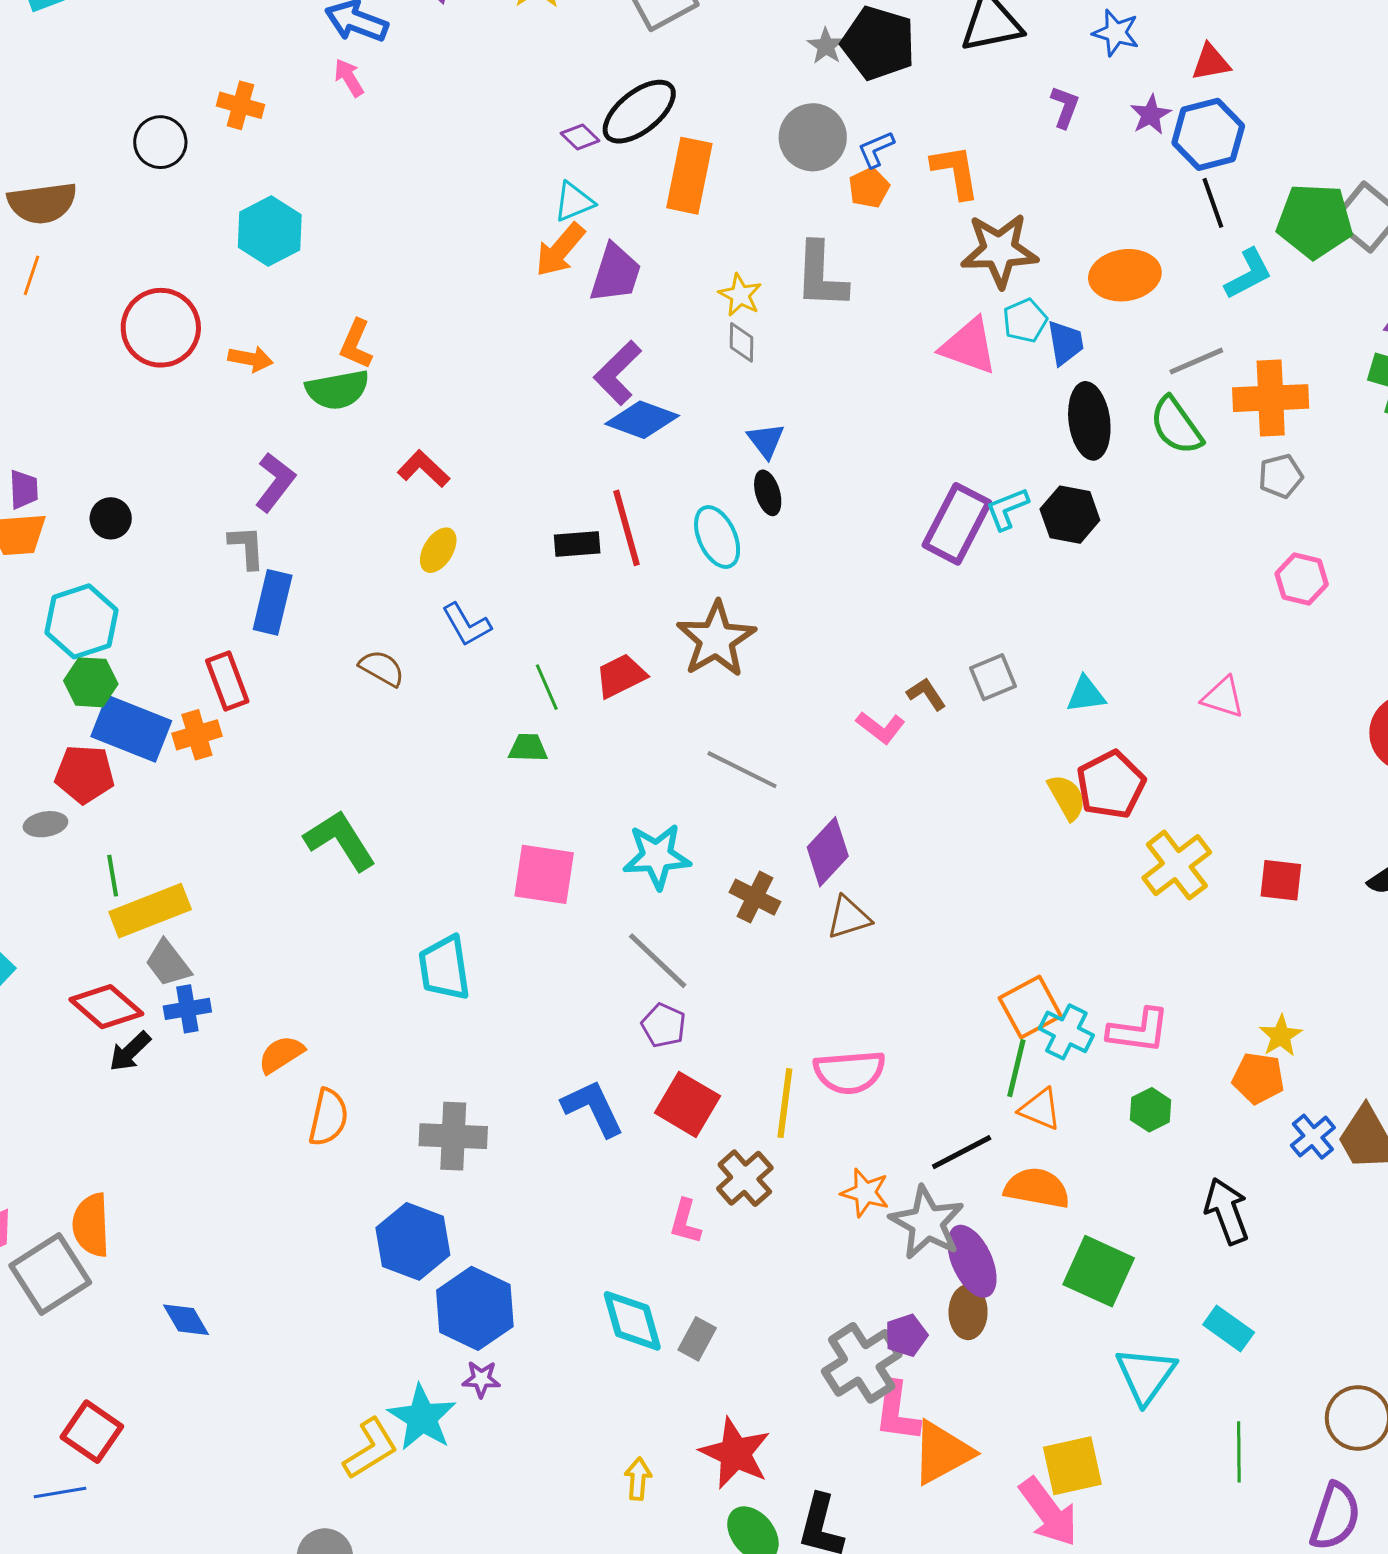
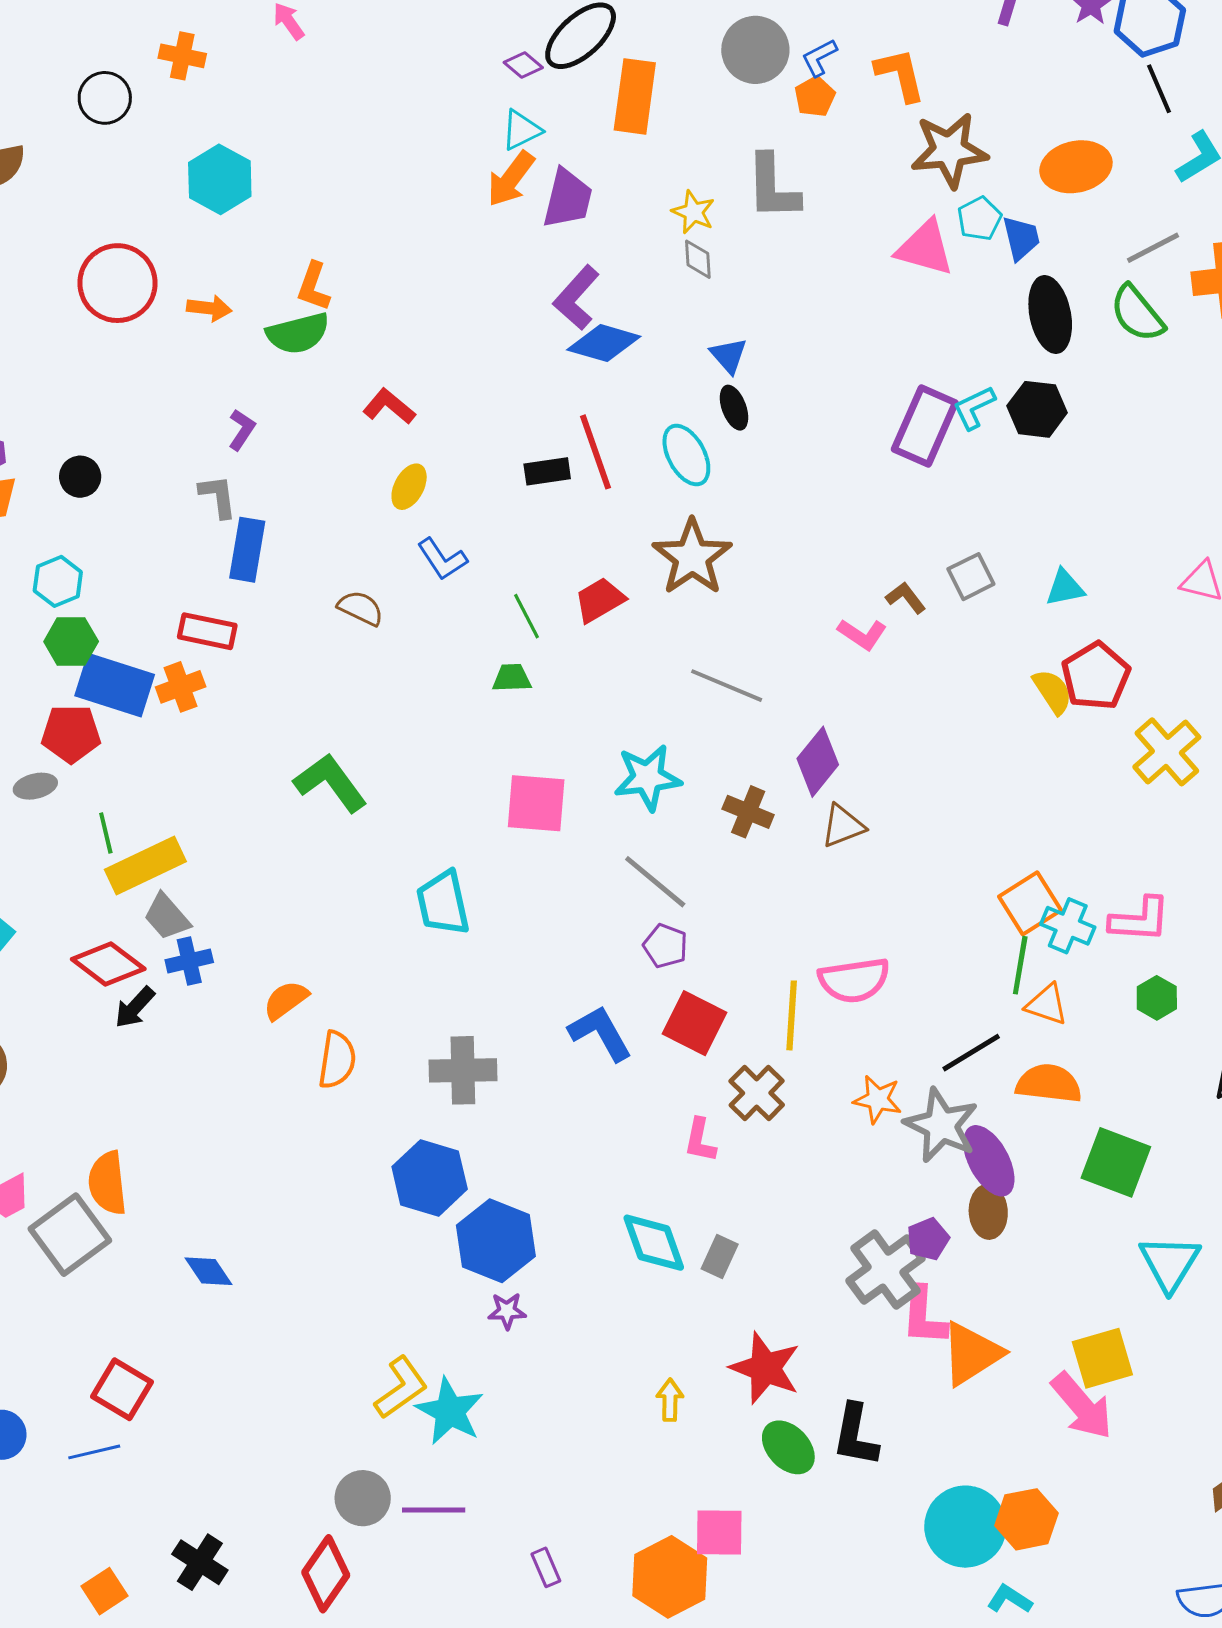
purple L-shape: (275, 482) -> (242, 430), size x0.7
cyan hexagon: (81, 621) -> (58, 581), size x0.7
red rectangle: (227, 681) -> (207, 631), turned -54
cyan star: (422, 1418) -> (450, 1411), moved

